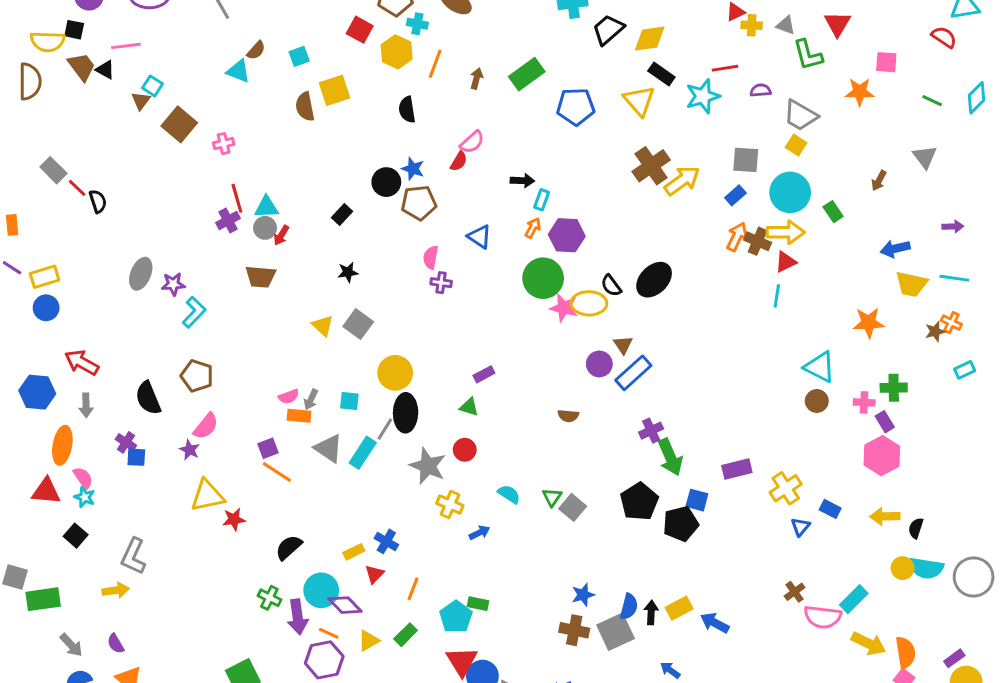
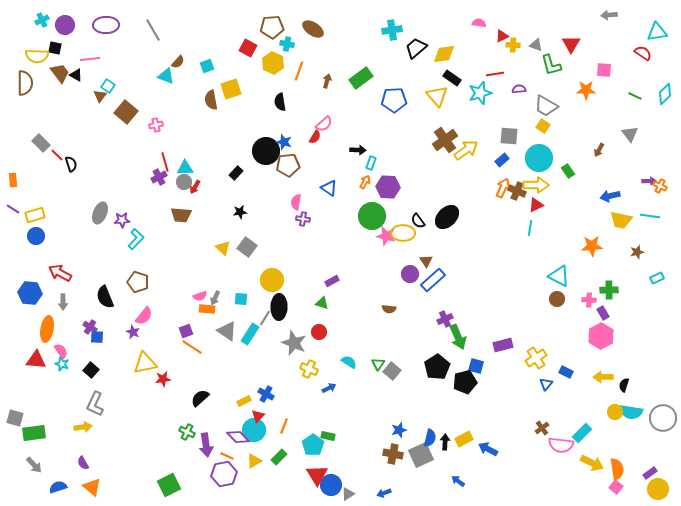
black circle: (386, 182) -> (266, 151), size x1.4
orange cross: (951, 323) -> (660, 186), moved
black square: (76, 536) -> (91, 370), moved
cyan circle: (321, 590) -> (254, 430), moved
gray arrow: (71, 645) -> (34, 465), moved

